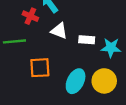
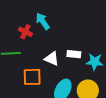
white triangle: (59, 31) -> (52, 59), moved

